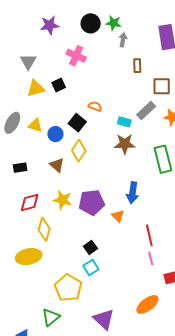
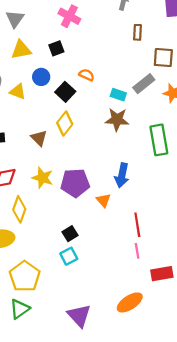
black square: (59, 85) -> (56, 48), moved
blue circle: (55, 134) -> (41, 77), moved
yellow pentagon: (68, 288) -> (25, 276), moved

